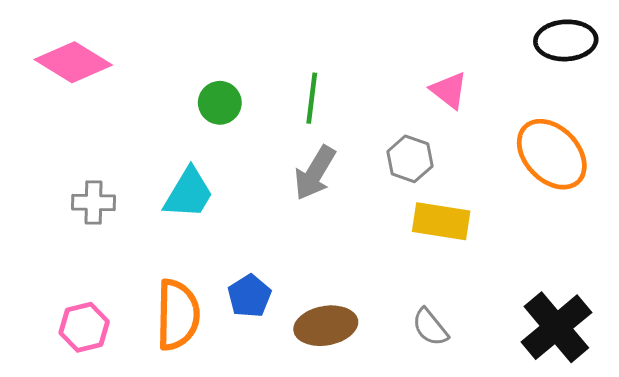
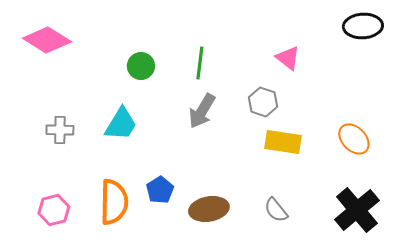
orange ellipse: (552, 154) -> (354, 139), moved, size x0.7

